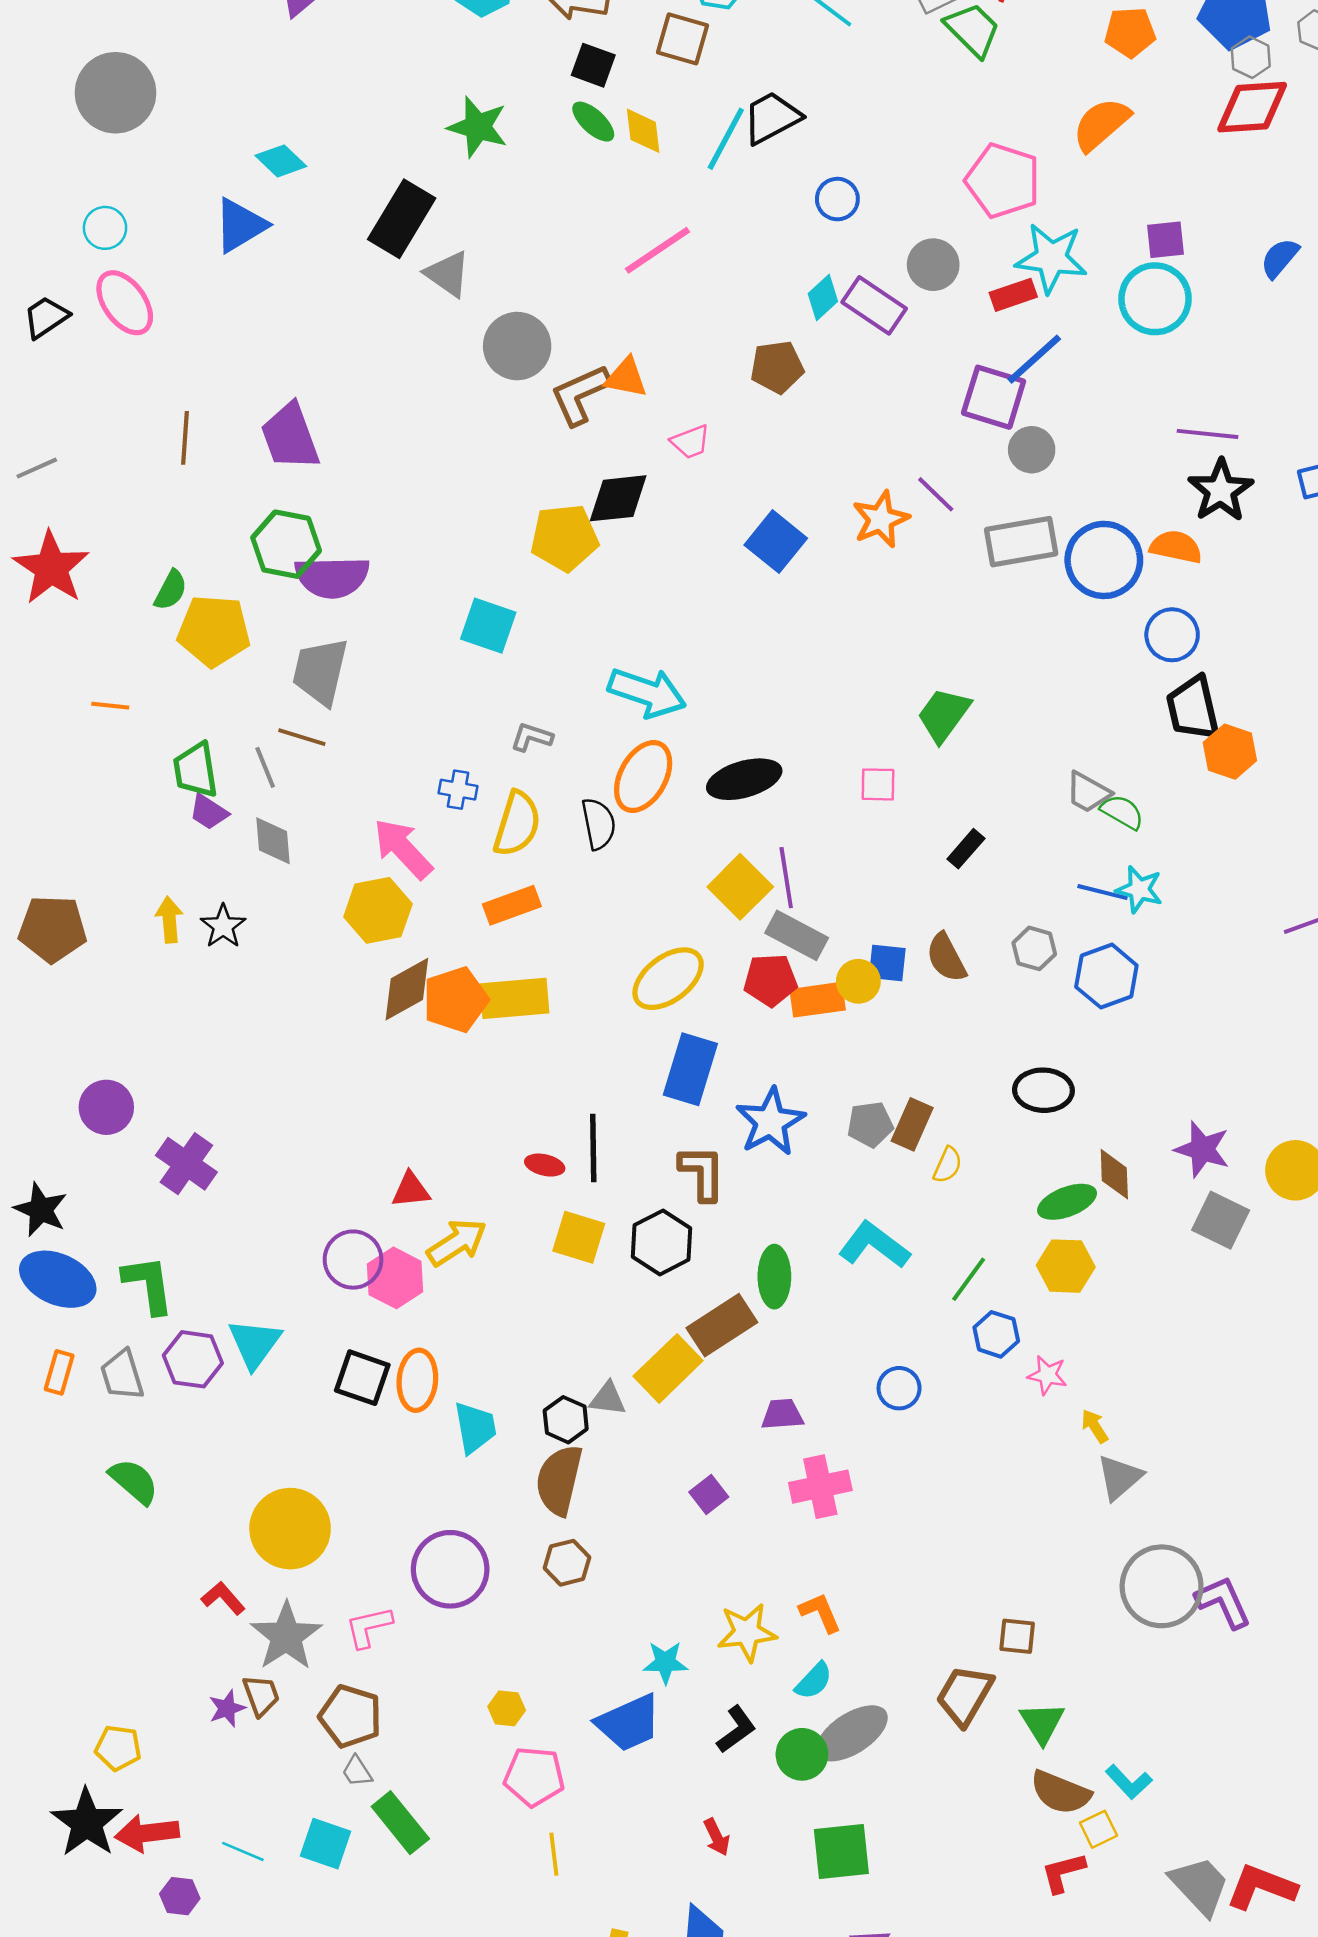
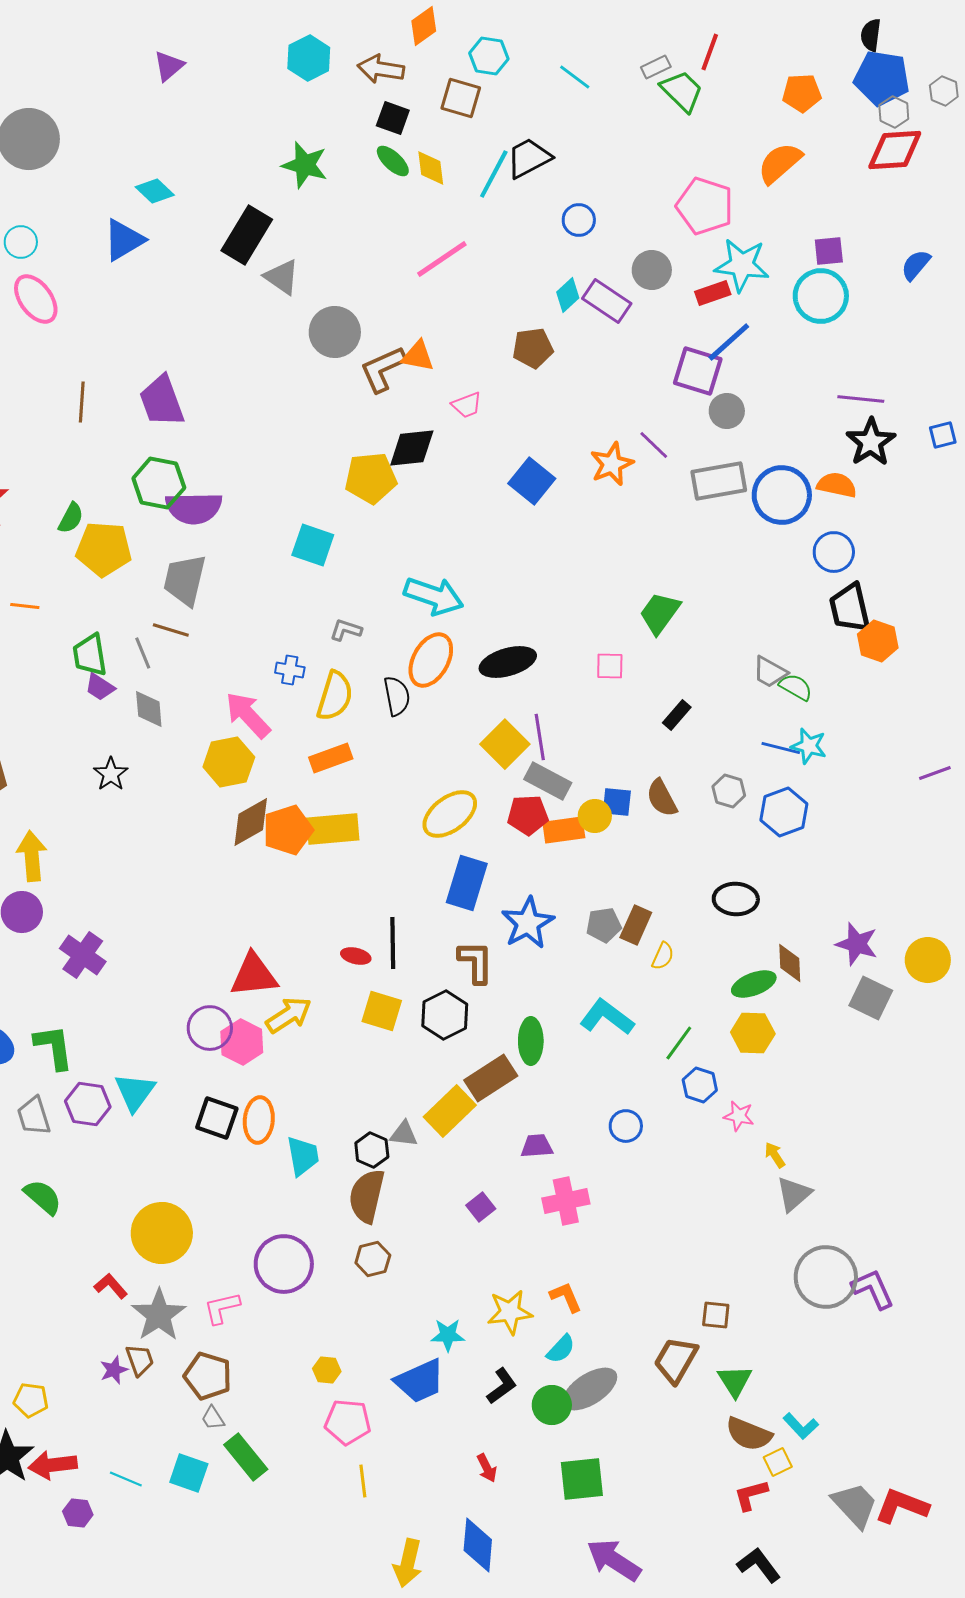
yellow arrow: (169, 920) -> (32, 856), moved, size x1.4
red triangle: (411, 1190) -> (254, 975), size x1.6

